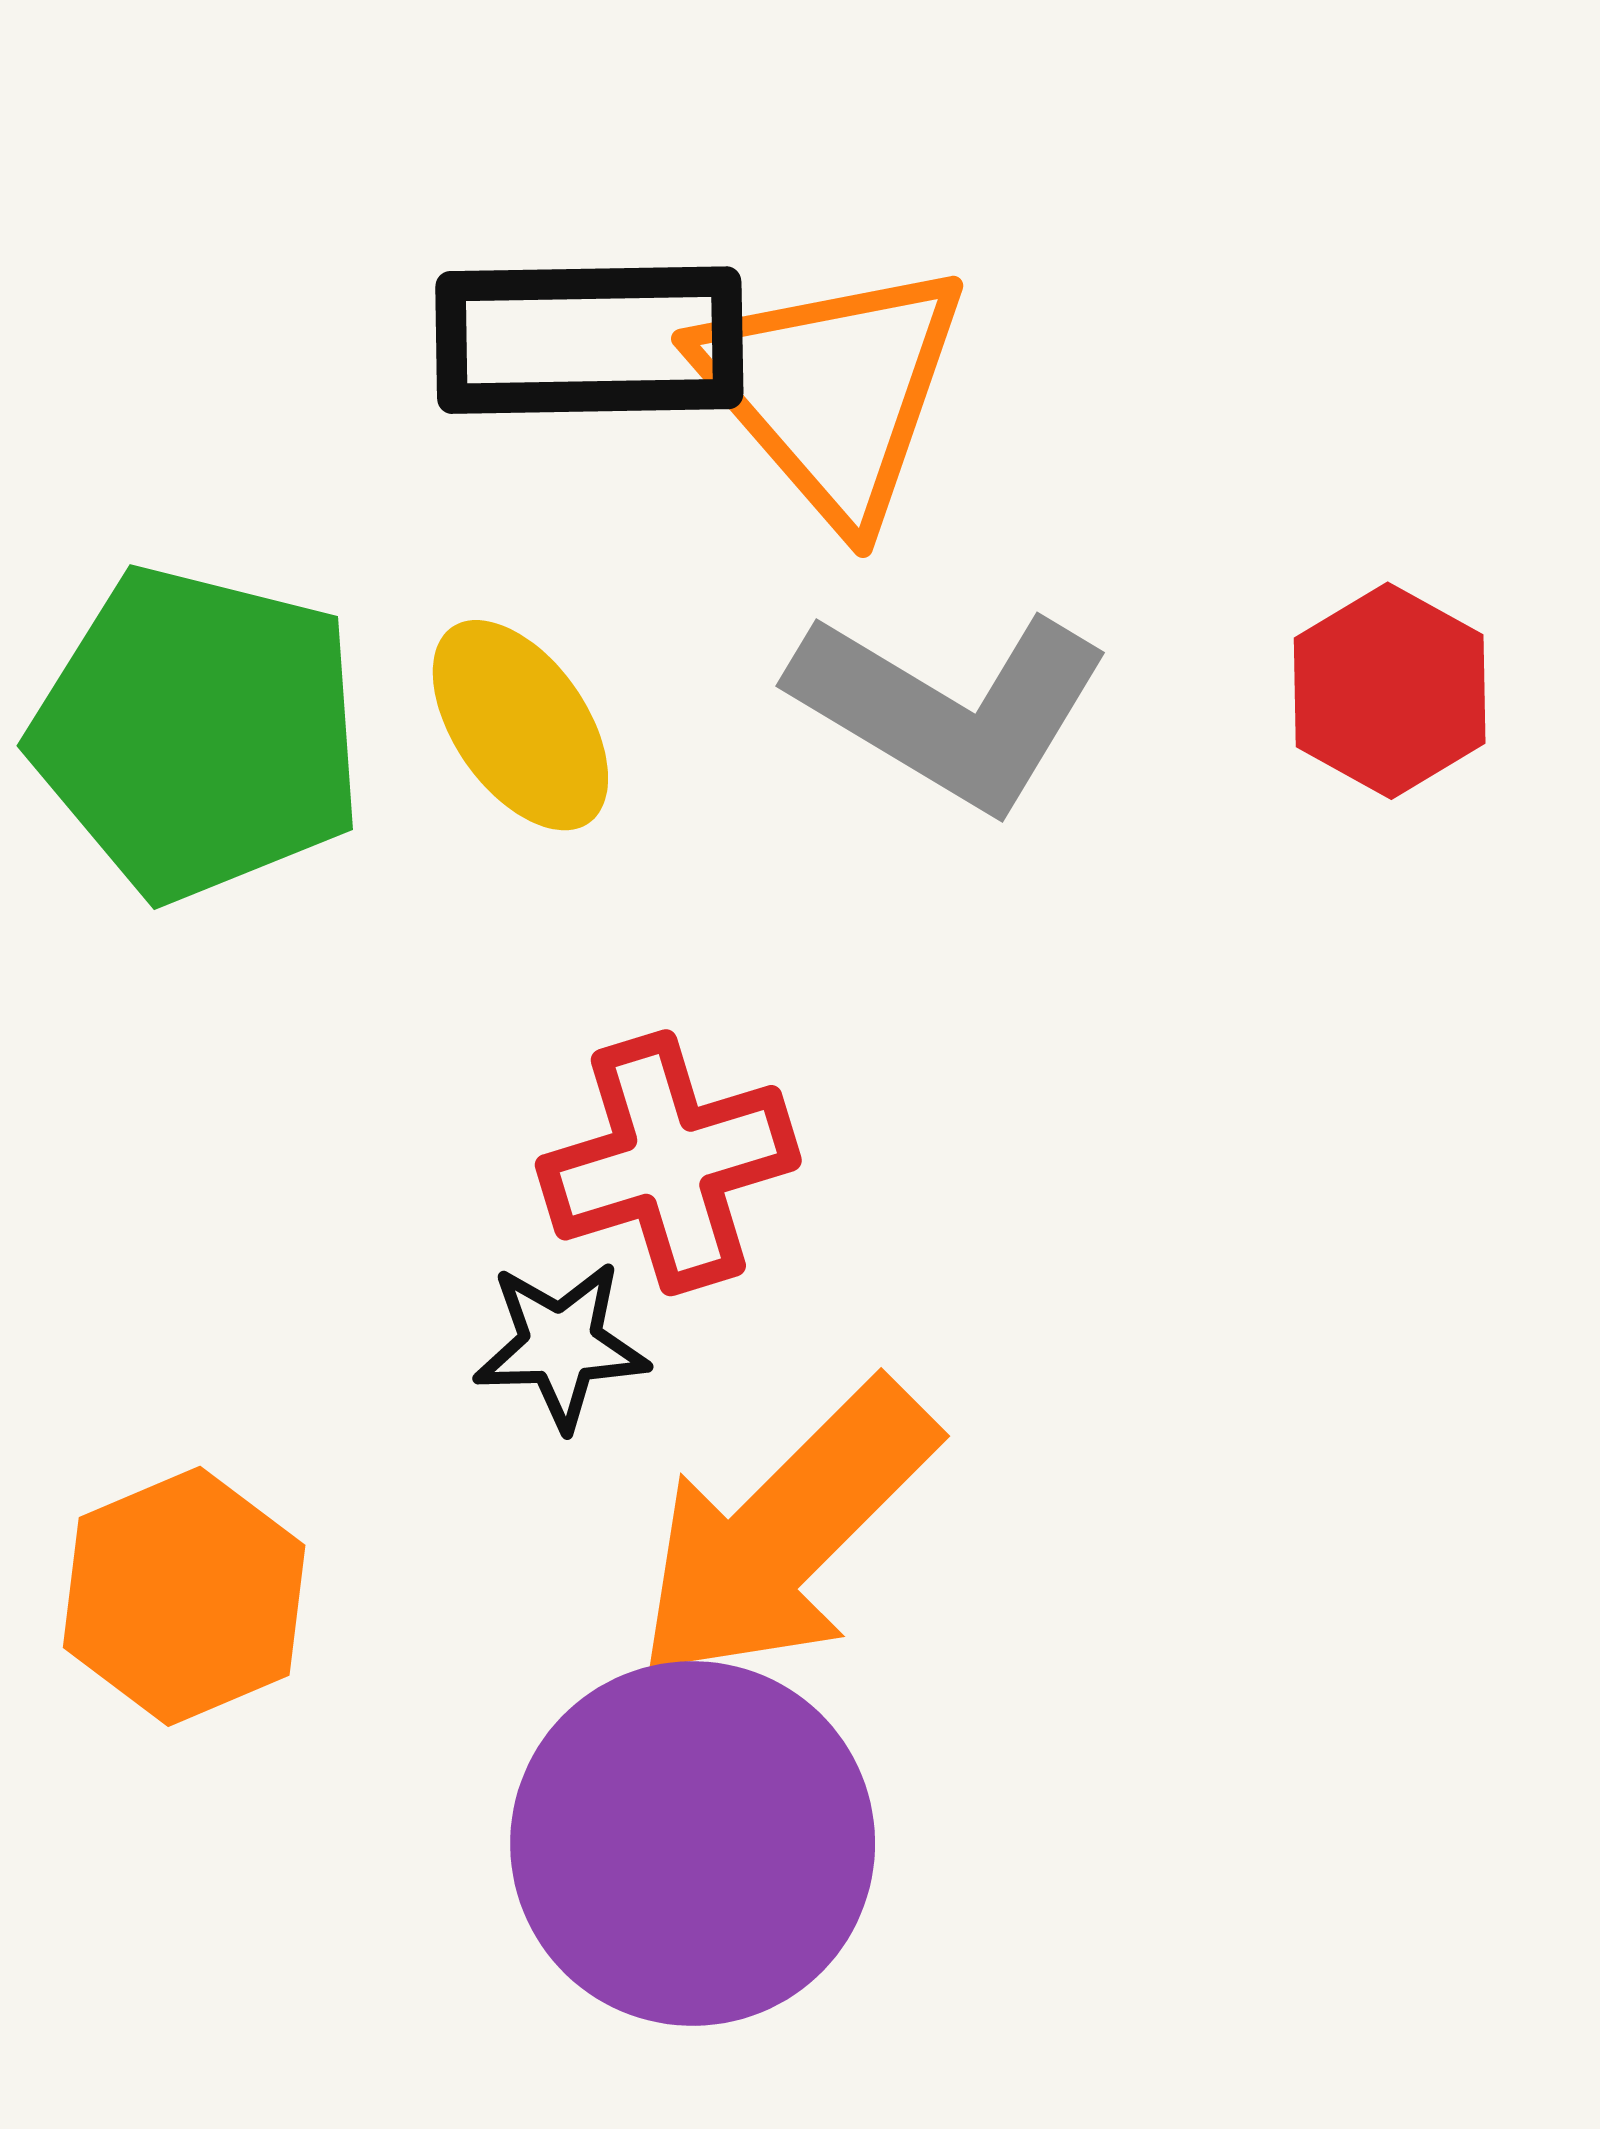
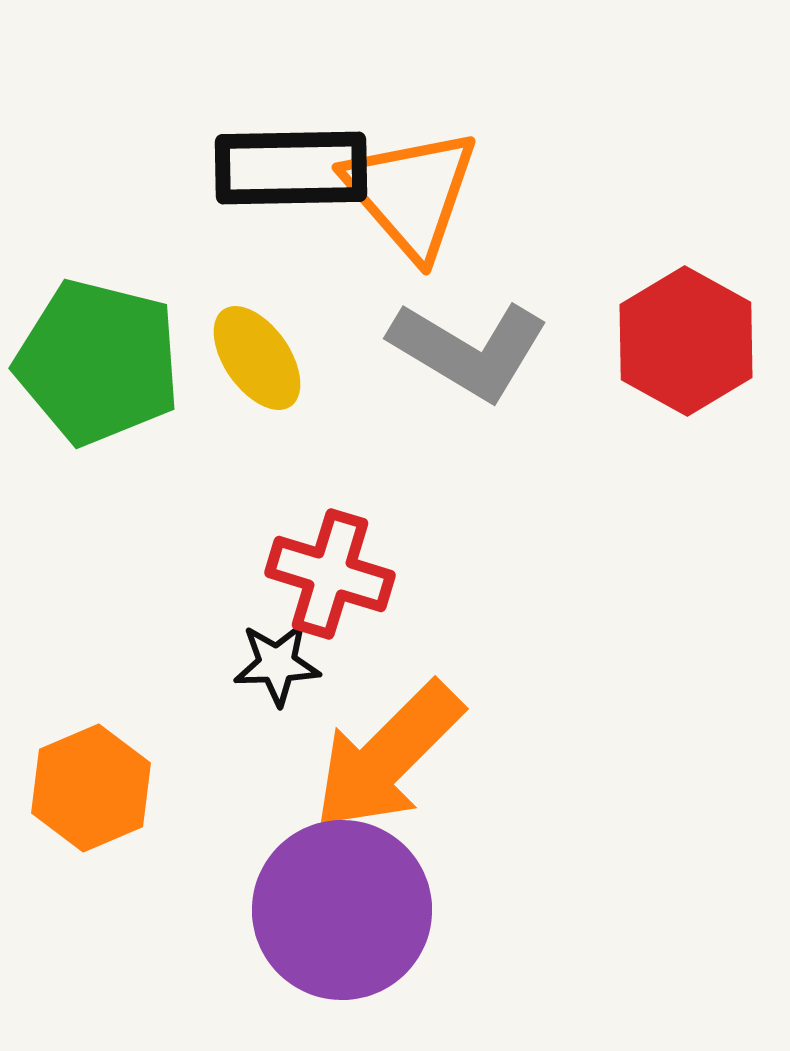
red hexagon: (1390, 691) -> (686, 341), size x1.4
red cross: (668, 1163) -> (330, 574), turned 34

